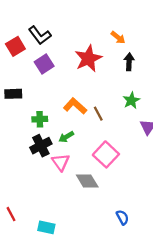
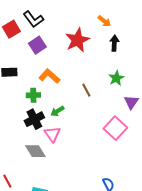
orange L-shape: (75, 106) -> (49, 76), moved
pink square: (106, 154) -> (115, 128), moved
gray diamond: (87, 181) -> (35, 151), moved

